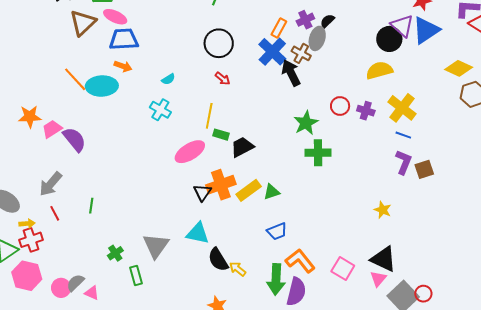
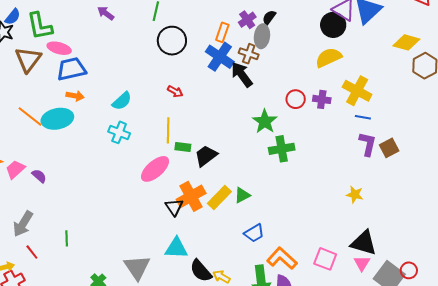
black circle: (219, 43) -> (172, 41), moved
cyan semicircle: (168, 79) -> (122, 101), size x1.5
purple semicircle: (74, 139) -> (39, 176), size x0.6

